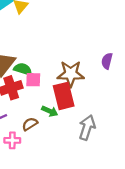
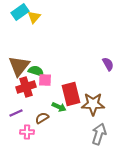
purple semicircle: (107, 61) -> (108, 64), turned 136
brown star: (71, 74) -> (93, 104), moved
gray arrow: (87, 128) -> (99, 134), moved

